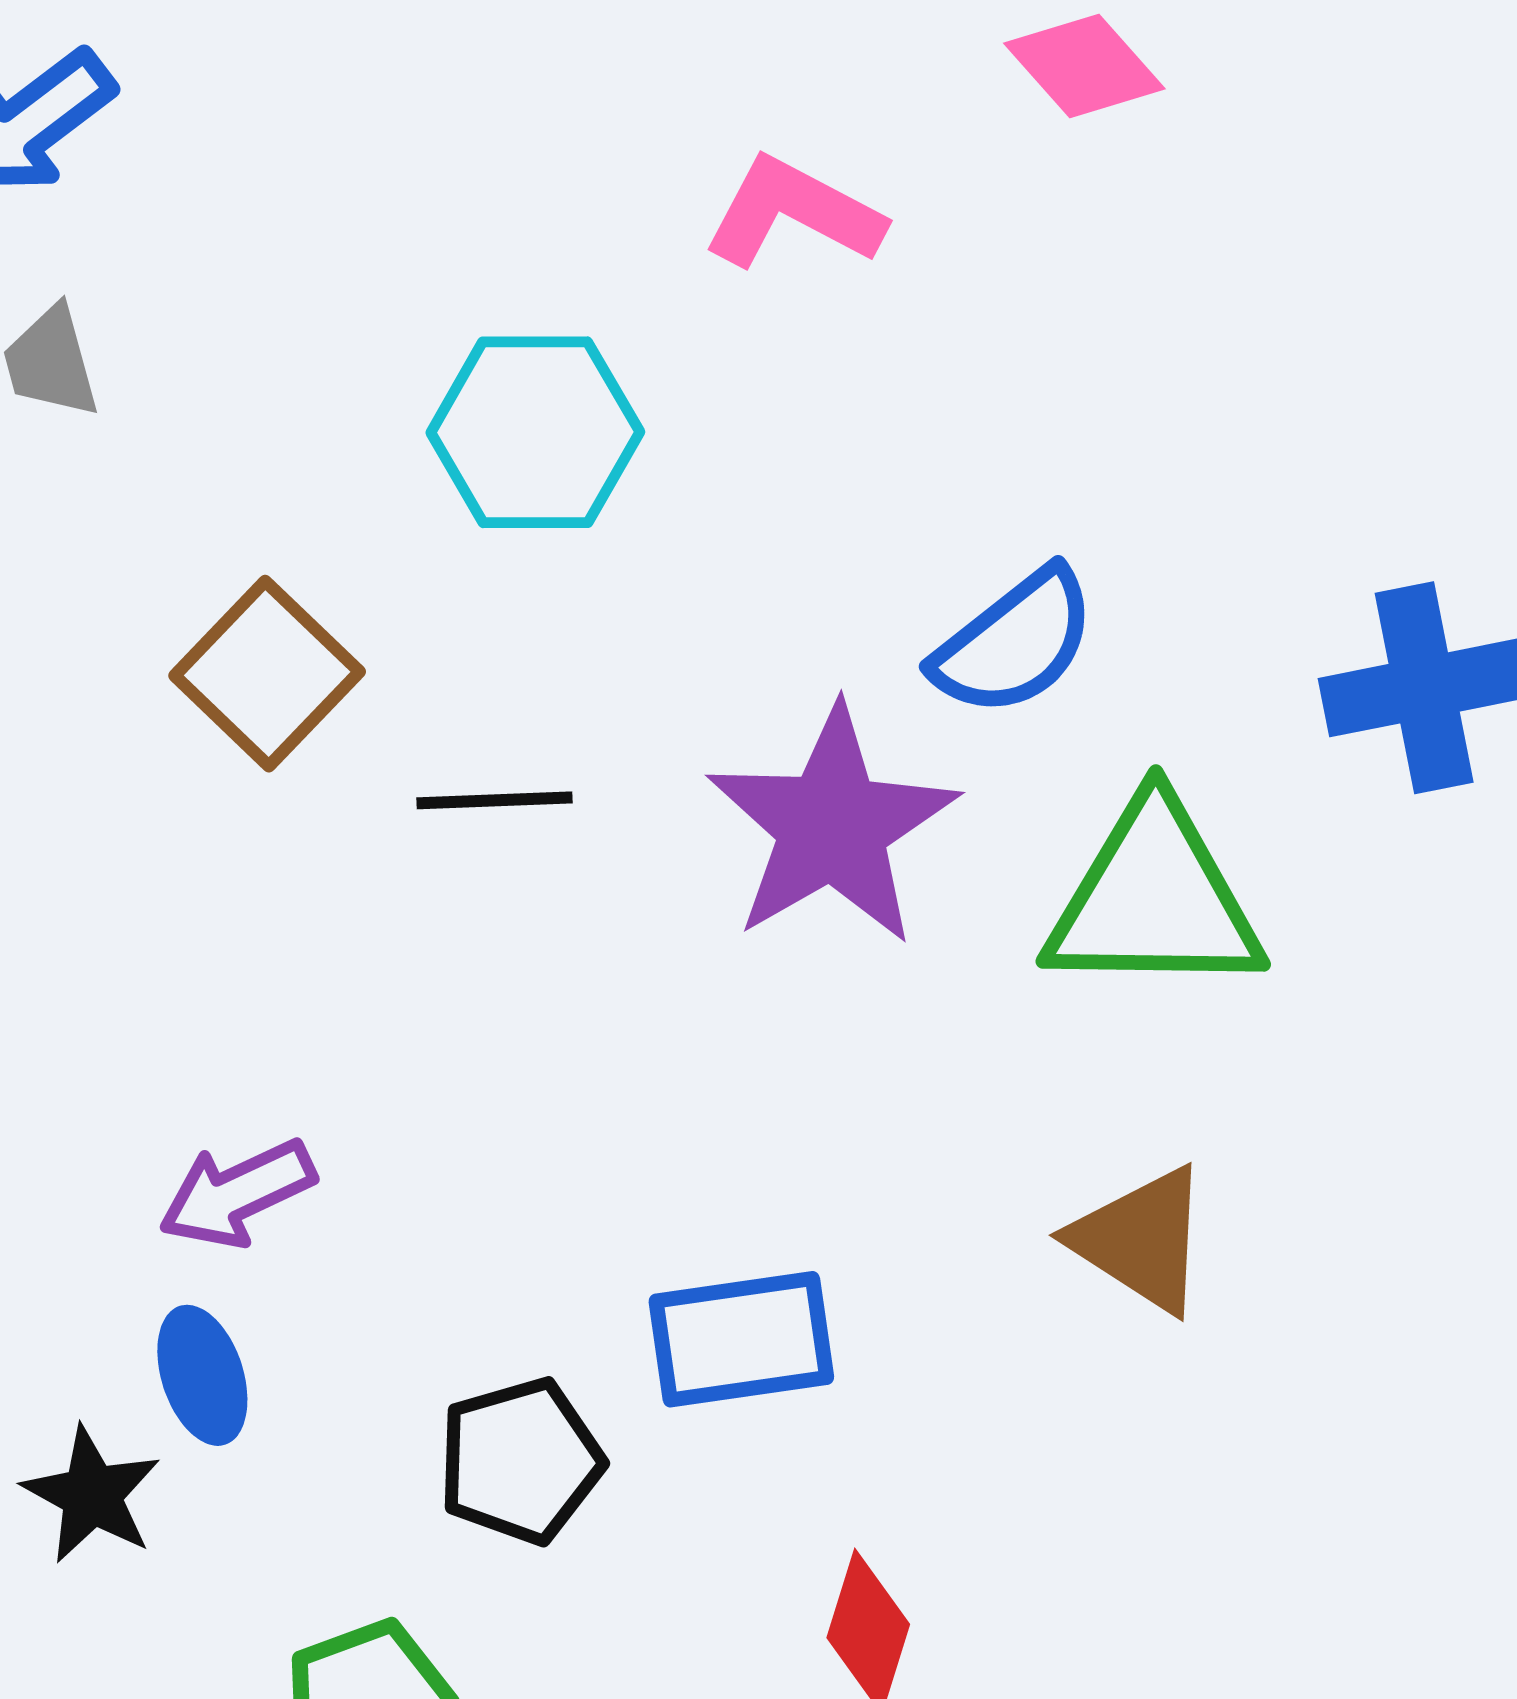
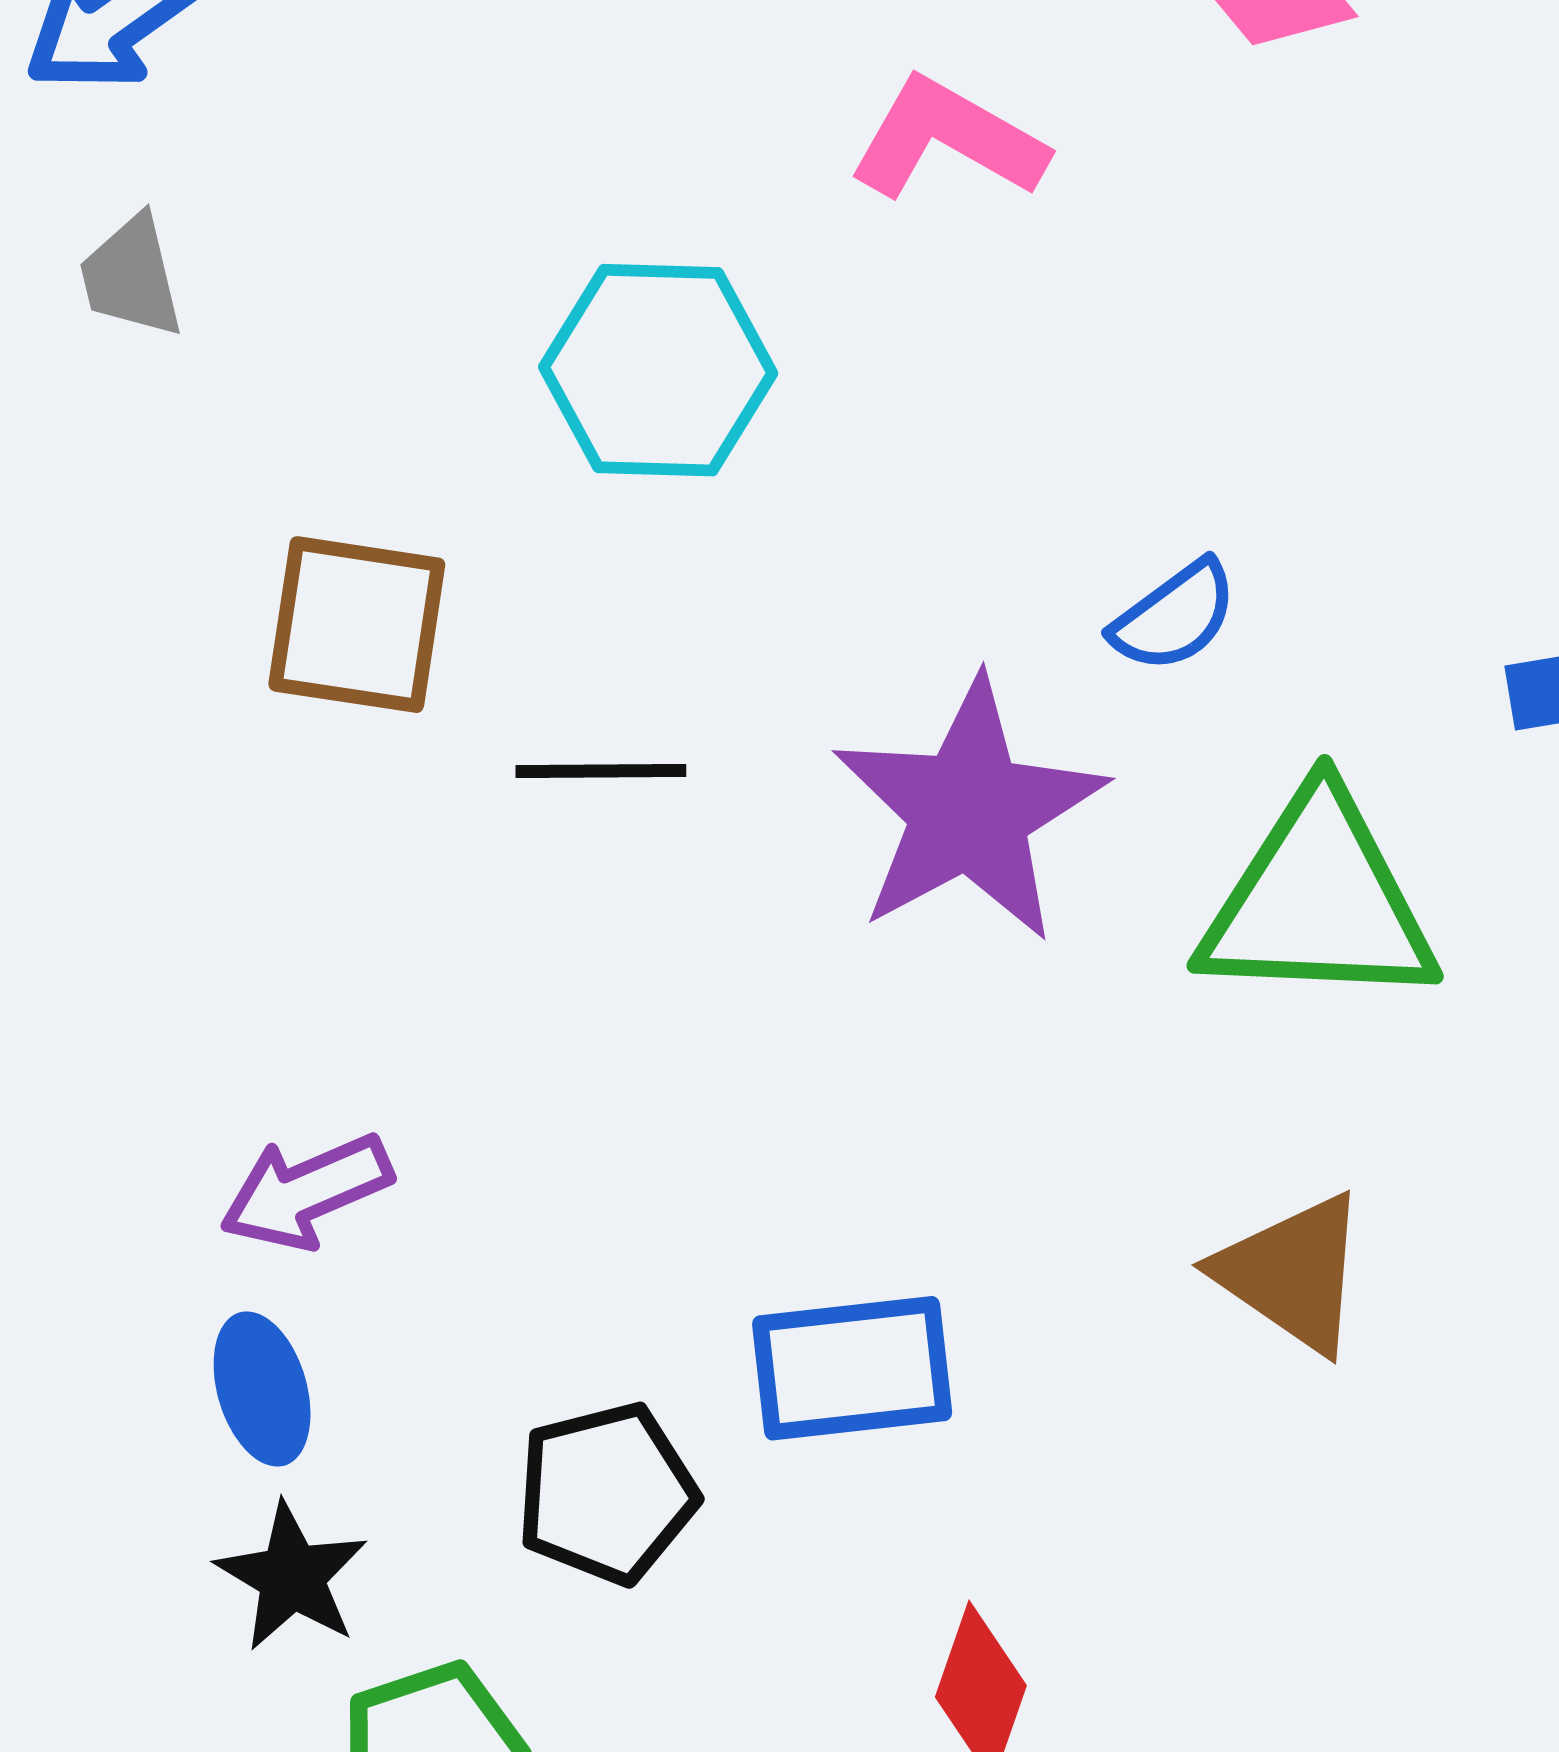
blue semicircle: (1014, 643) -> (1174, 616), size x0.7
brown square: (267, 674) -> (357, 625), turned -37
black star: (92, 1495) -> (292, 1577), moved

